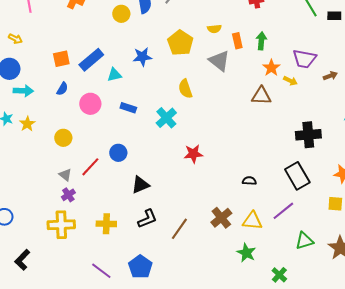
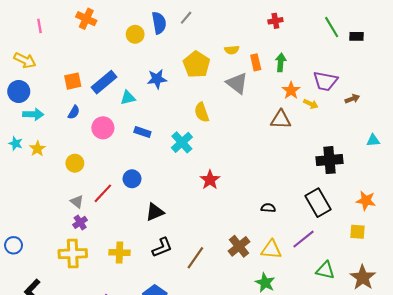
yellow arrow: (15, 39) -> (25, 60), size x1.5
red star: (193, 154) -> (210, 180), turned -30
green triangle: (304, 241) -> (325, 270), turned 30

